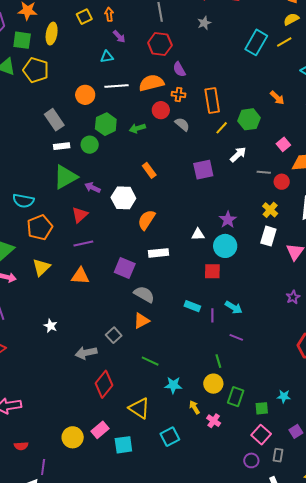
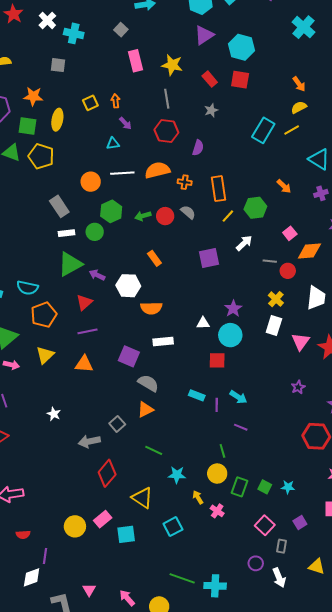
purple semicircle: (179, 69) -> (198, 148), moved, turned -133
red circle: (161, 110) -> (165, 216), moved
orange semicircle: (147, 220) -> (151, 308), turned -125
green square: (262, 408) -> (265, 487), moved, turned 32
purple circle: (251, 460) -> (256, 563), moved

